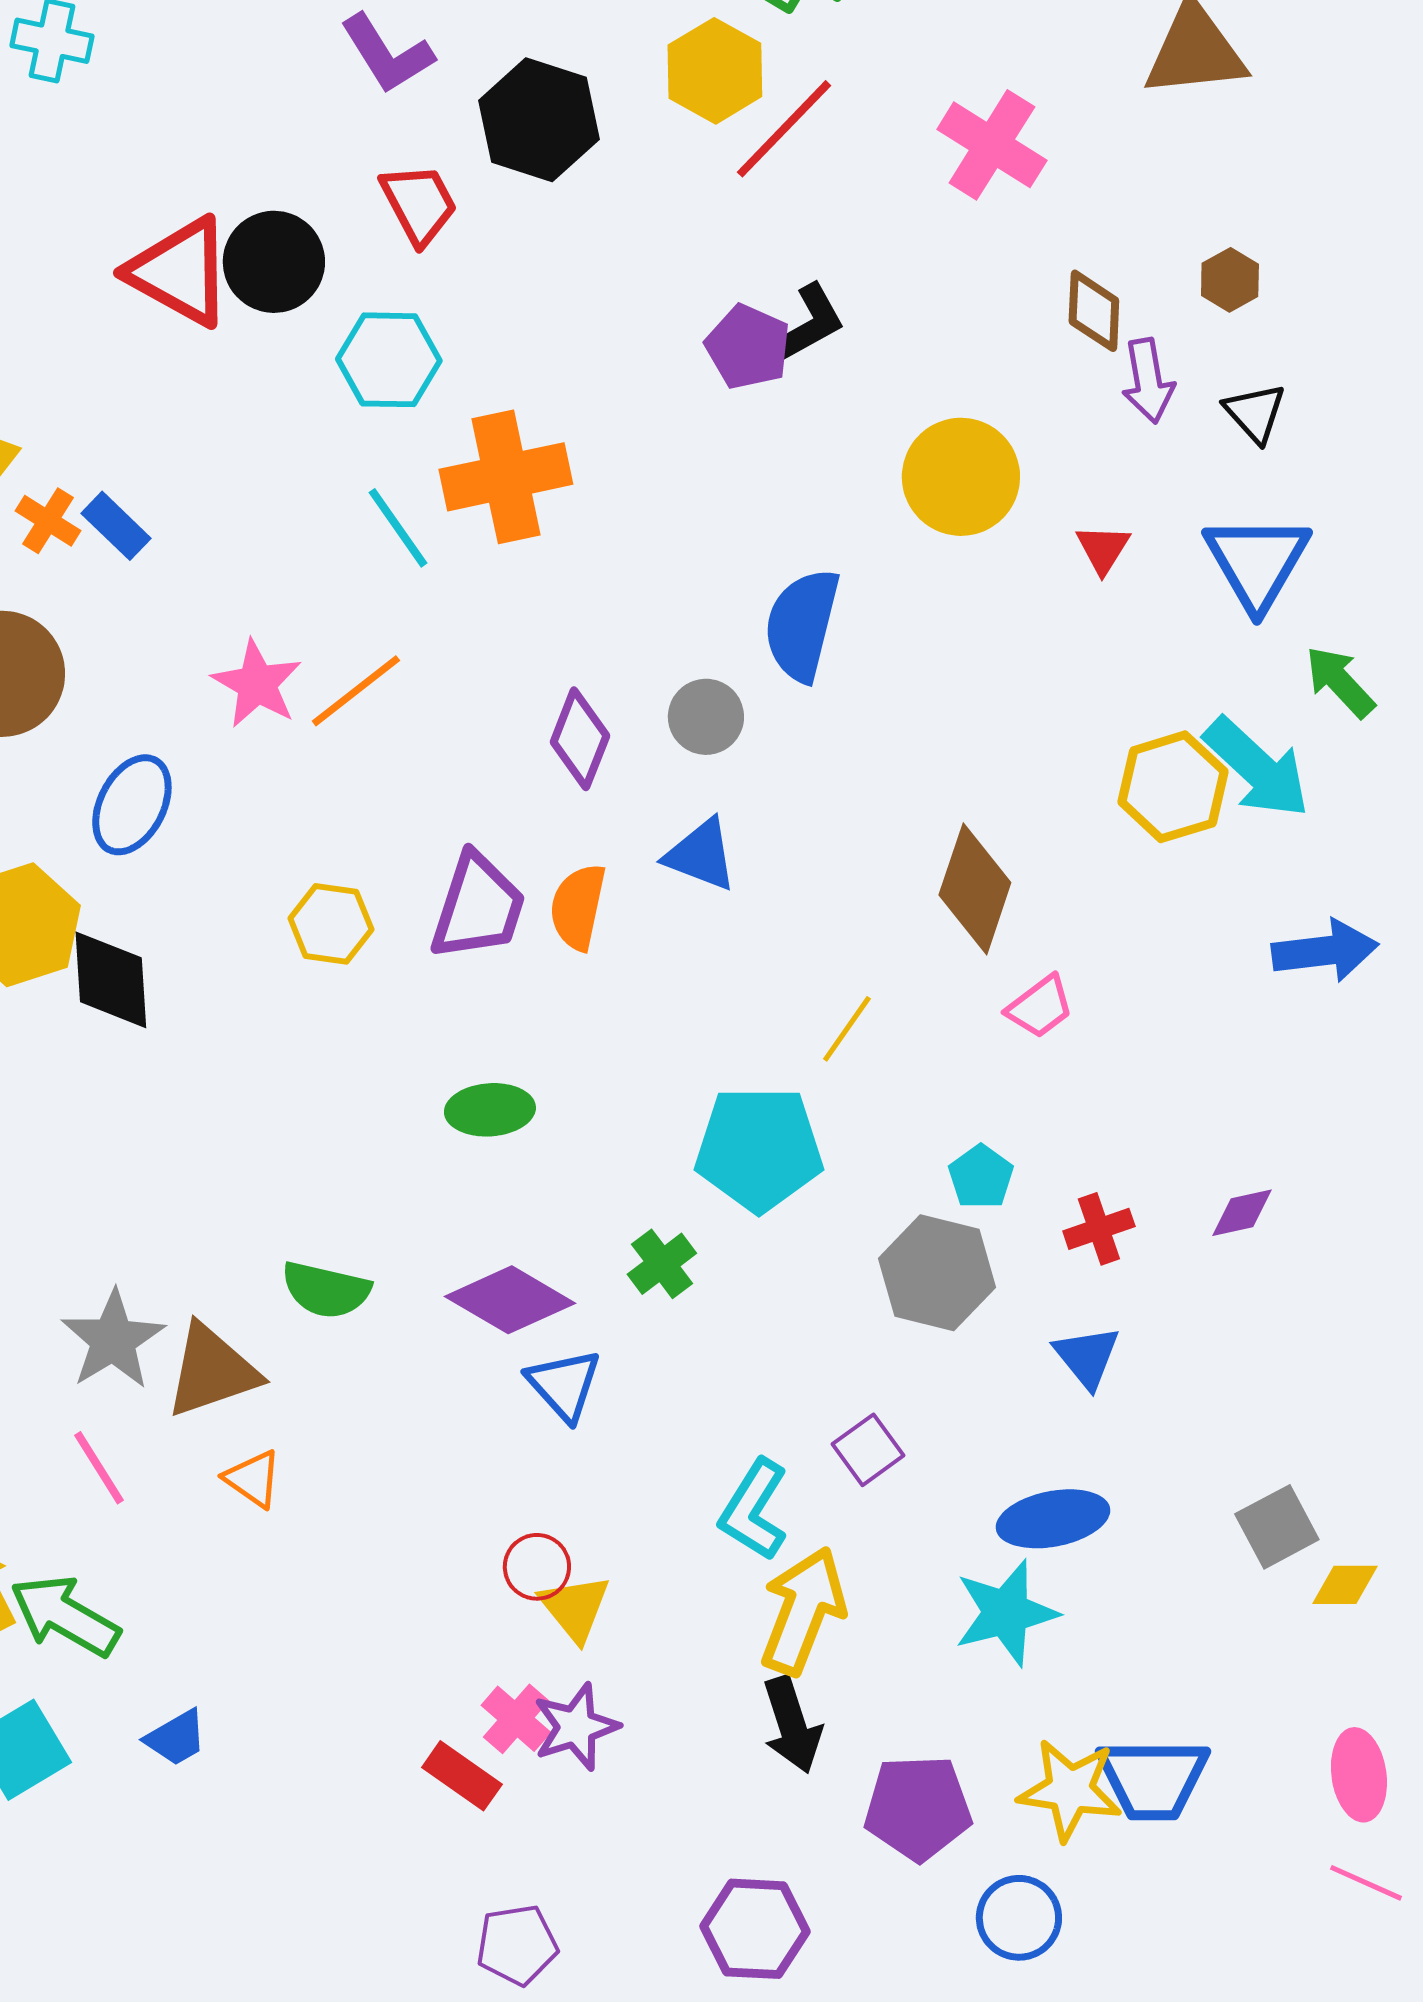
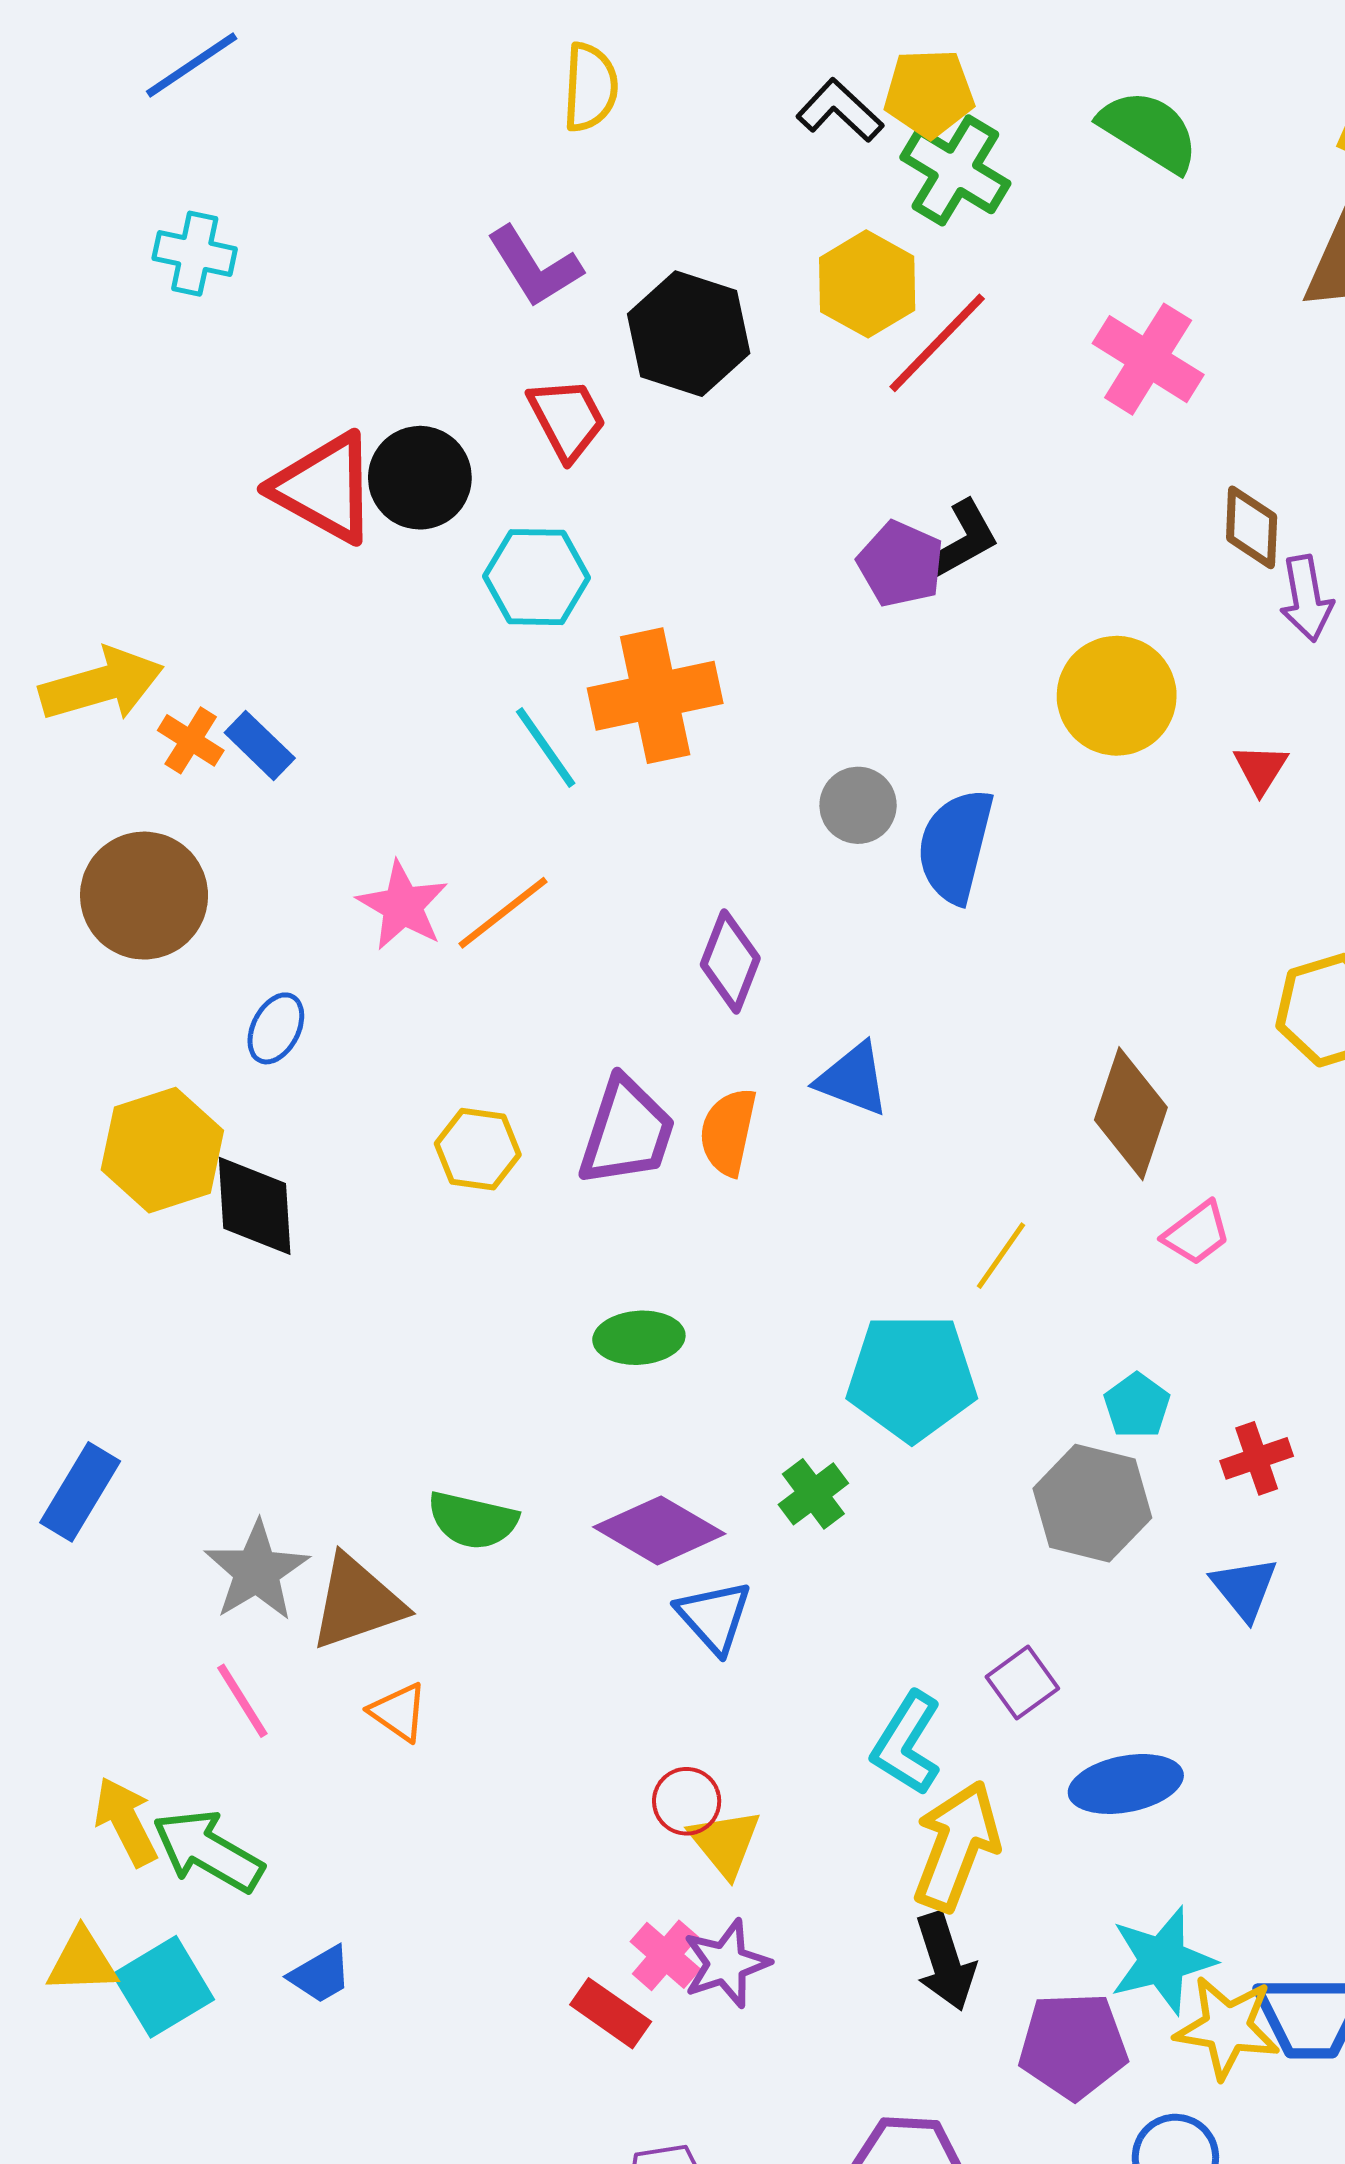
gray circle: (706, 717) -> (858, 805), moved
blue ellipse: (132, 805) -> (276, 1028), size x0.7
blue ellipse: (1053, 1519) -> (1126, 1784), moved
cyan star: (1006, 1613) -> (1162, 1960), moved

